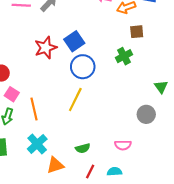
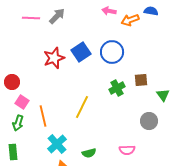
brown square: (137, 32) -> (141, 80), moved
green cross: (124, 56) -> (117, 88), moved
blue circle: (83, 67) -> (112, 52), moved
cyan cross: (37, 144) -> (57, 144), moved

